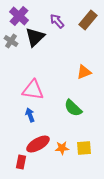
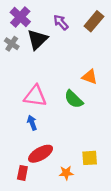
orange triangle: (84, 72) -> (90, 77), turned 42
green semicircle: (73, 108) -> (74, 99), moved
orange star: (62, 148) -> (66, 173), moved

